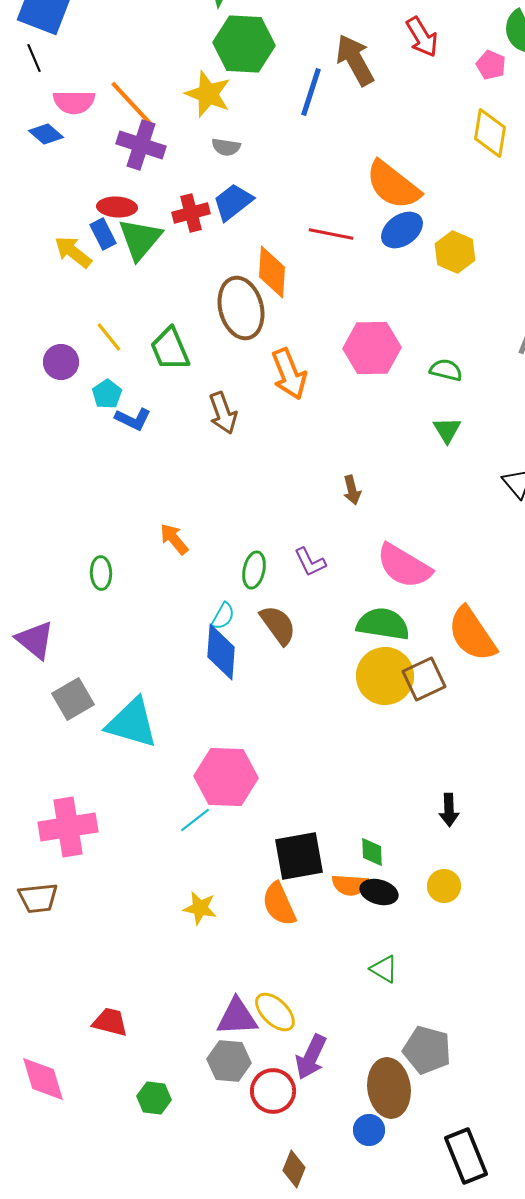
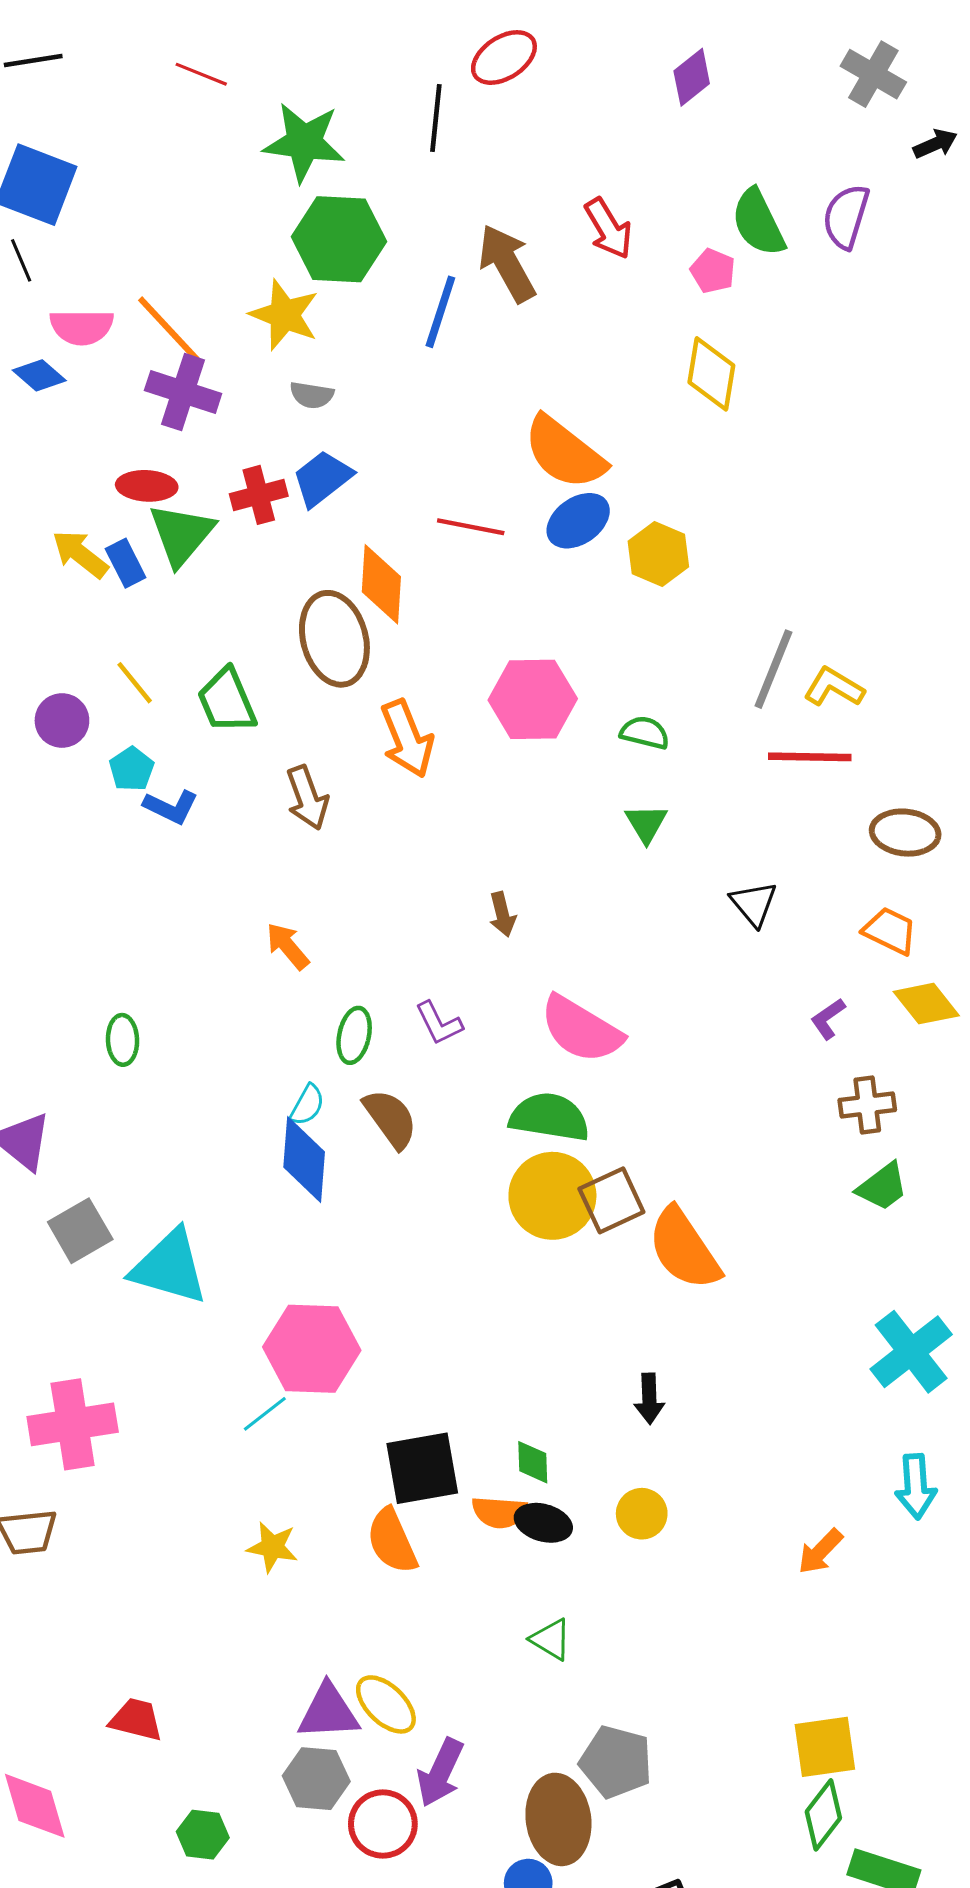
blue rectangle: (103, 234) -> (126, 563), moved
orange arrow: (174, 539) -> (288, 946), moved
orange semicircle: (472, 634) -> (684, 1249), moved

